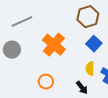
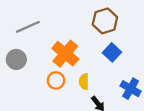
yellow semicircle: (90, 69) -> (84, 82), moved
orange circle: (46, 82) -> (56, 80), moved

